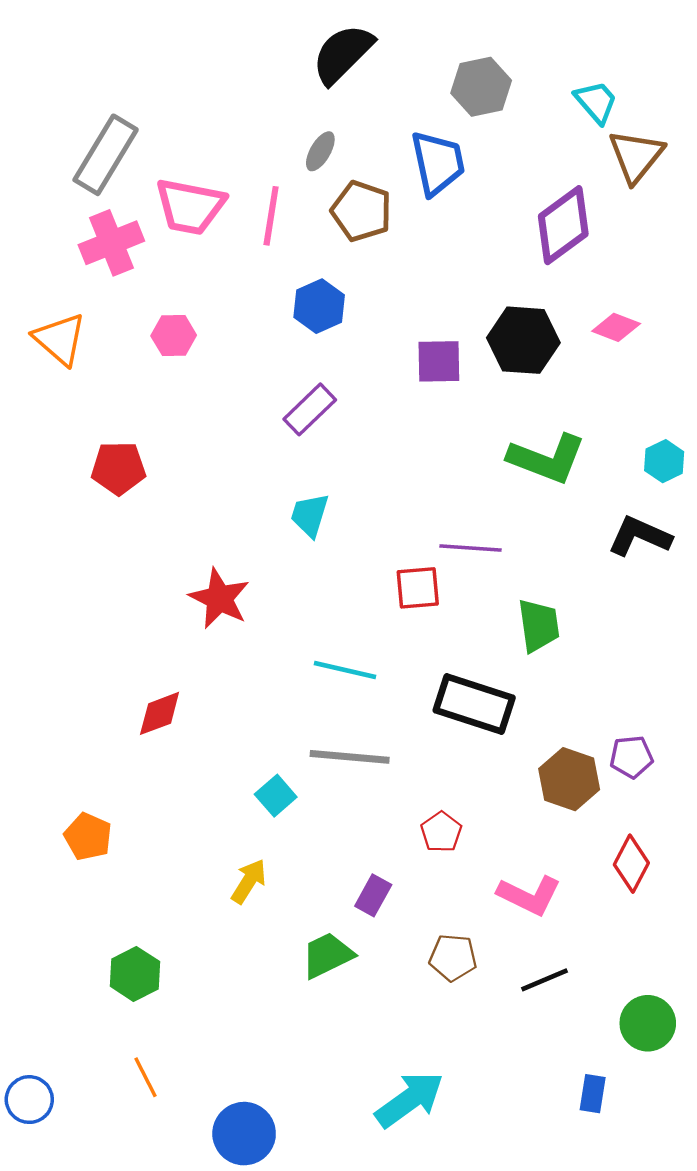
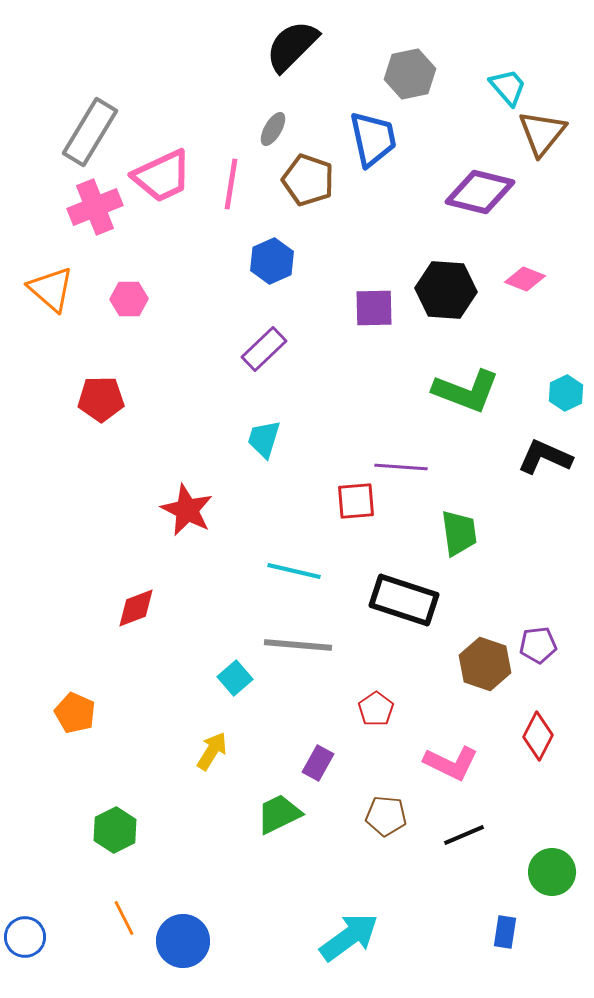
pink trapezoid: (190, 206) -> (162, 176), turned -36
purple diamond: (563, 225) -> (480, 192), turned 50
pink hexagon: (174, 336) -> (129, 299), moved
blue circle: (244, 1134) -> (183, 941), moved

